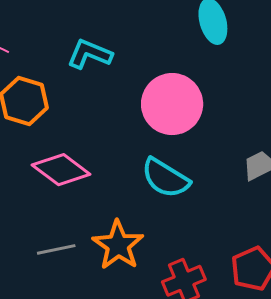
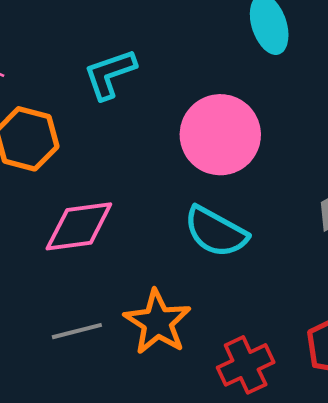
cyan L-shape: (90, 54) -> (110, 74), turned -39
pink diamond: (61, 170) -> (79, 226), turned -42

